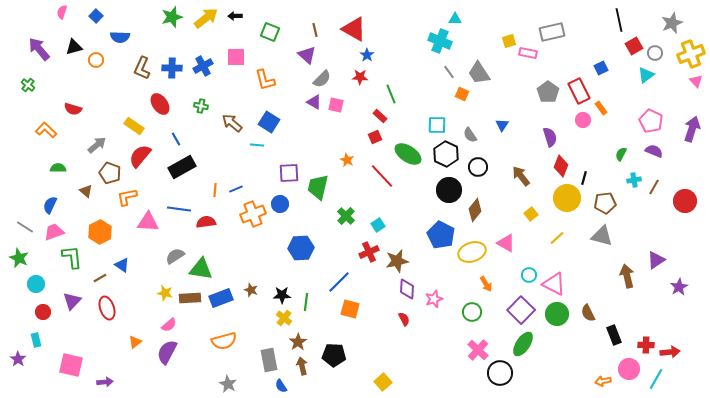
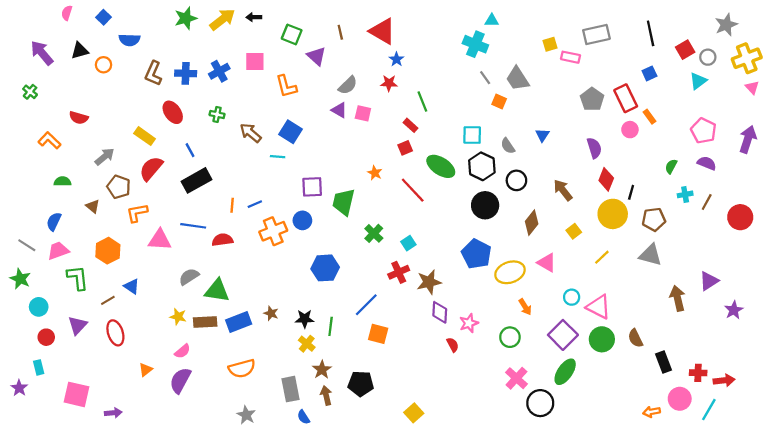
black line: (619, 20) -> (651, 33), moved
purple triangle: (307, 55) -> (316, 56), moved
brown diamond: (475, 210) -> (532, 223), moved
red semicircle: (404, 319) -> (453, 345), moved

